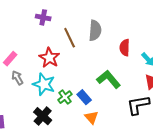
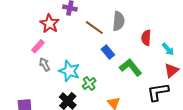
brown line: (70, 38) -> (94, 28), turned -30
red star: (49, 58) -> (49, 24), moved
blue rectangle: (84, 97) -> (108, 52), moved

